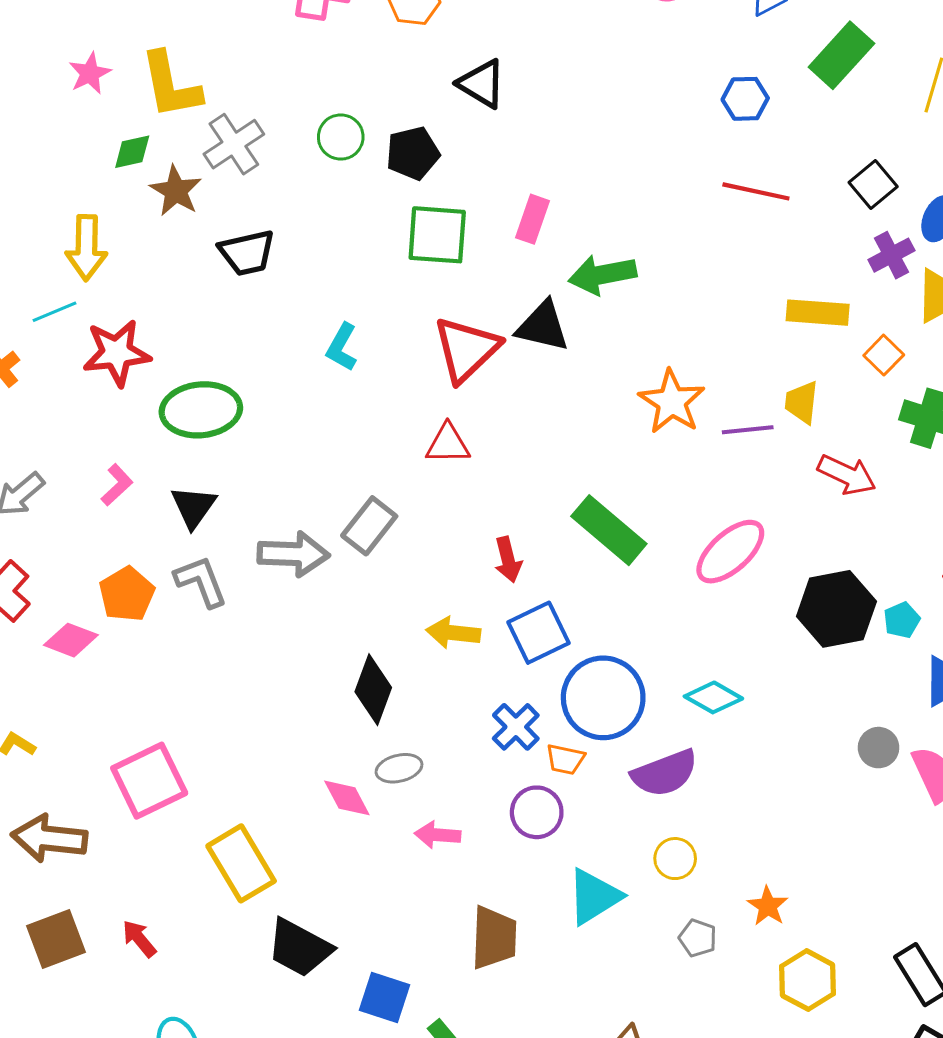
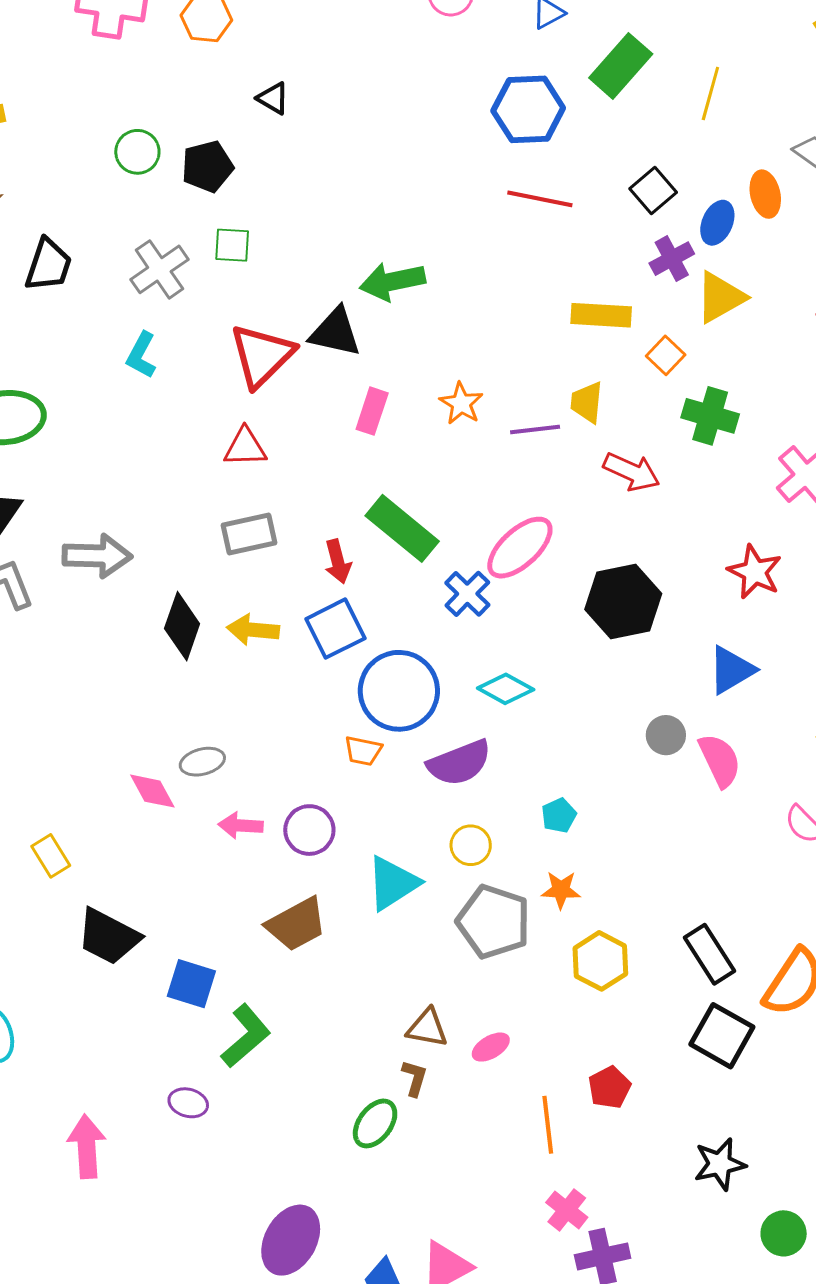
black triangle: (482, 84) -> (273, 98), size x0.7
blue hexagon: (745, 99) -> (528, 109), size x1.6
gray cross: (234, 144) -> (159, 269), moved
pink rectangle: (532, 219) -> (372, 411), moved
green square: (437, 235) -> (232, 245), size x0.6
black trapezoid: (247, 253) -> (48, 265), turned -58
orange star: (672, 402) -> (461, 403), size x0.7
gray rectangle: (369, 526) -> (249, 534), moved, turned 40
red arrow: (508, 560) -> (338, 561), moved
cyan pentagon: (902, 620) -> (559, 815), moved
black diamond: (373, 690) -> (182, 626), moved
blue cross: (516, 727) -> (467, 594), moved
purple circle: (537, 812) -> (309, 830), moved
yellow rectangle: (241, 863) -> (51, 856), size x0.6
orange star: (768, 906) -> (561, 890), turned -30
brown trapezoid: (494, 938) -> (296, 924), turned 60
gray pentagon: (698, 938) -> (494, 922), size x2.0

